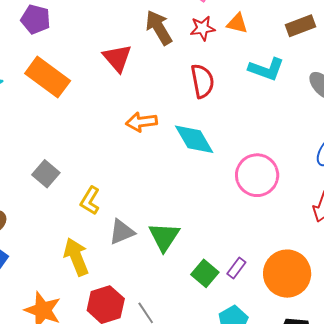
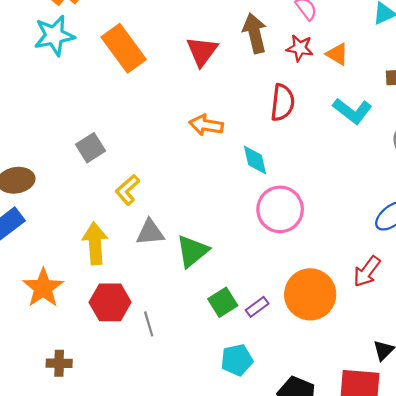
cyan diamond: (194, 139) -> (255, 160), size x0.7
pink circle: (257, 175) -> (280, 209), moved
orange circle: (287, 274) -> (310, 294), moved

